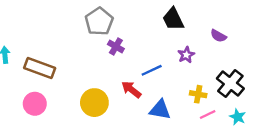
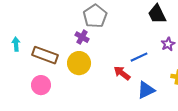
purple cross: (116, 47) -> (82, 37), moved
yellow circle: (94, 103) -> (79, 63), moved
blue triangle: (160, 110) -> (146, 90), turned -36

